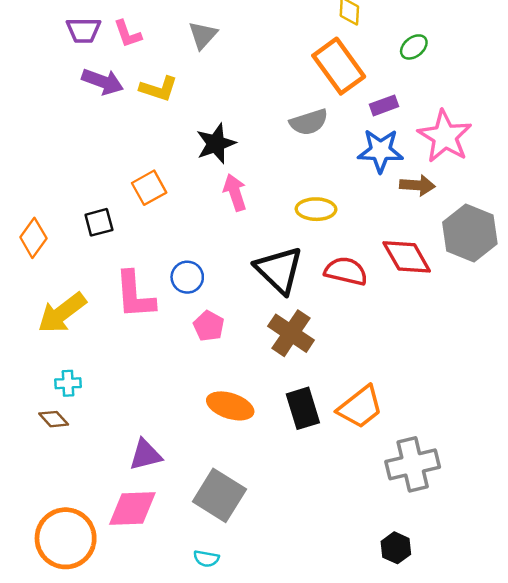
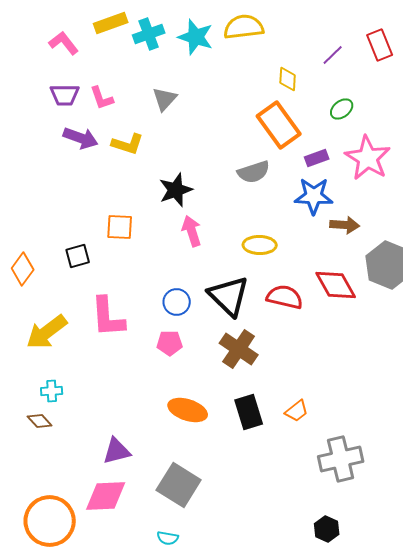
pink star: (445, 136) -> (368, 158), moved
orange square: (149, 188) -> (120, 227), turned 32
blue circle: (187, 277) -> (177, 302), moved
pink pentagon: (209, 326) -> (170, 343), turned -30
orange trapezoid: (360, 407) -> (297, 411), size x0.6

